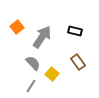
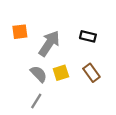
orange square: (17, 27) -> (20, 32), turned 32
yellow square: (52, 74) -> (61, 73), moved, turned 32

